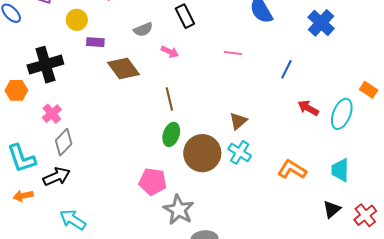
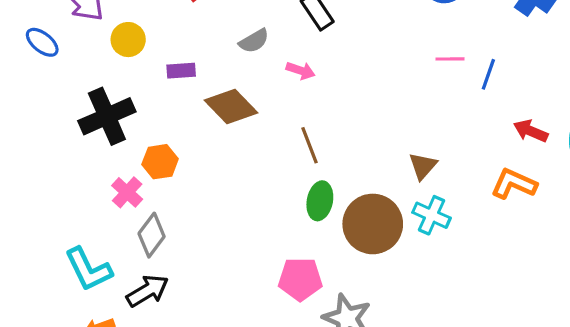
yellow circle: (77, 20) -> (128, 40), moved
pink line: (233, 53) -> (450, 59), moved
orange hexagon: (16, 90) -> (160, 162), moved
orange L-shape: (292, 170) -> (514, 184), moved

